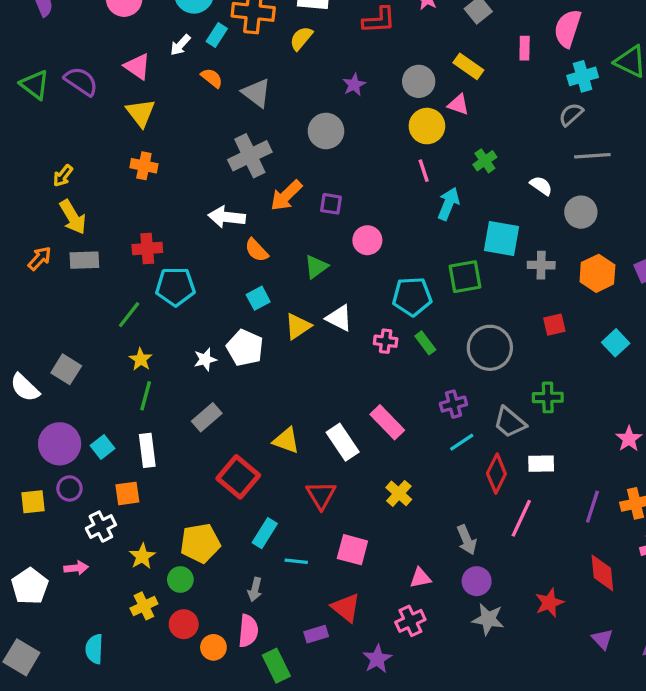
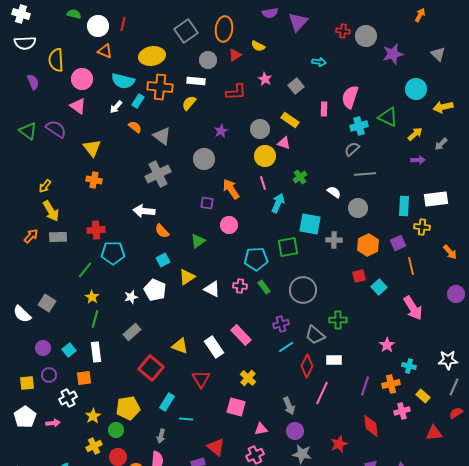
pink triangle: (137, 66) -> (78, 106), moved
orange arrow: (286, 196) -> (231, 189), moved, turned 100
white triangle: (339, 318) -> (212, 289), moved
red square: (554, 325) -> (359, 276), moved
purple circle: (60, 444) -> (43, 348), size x0.6
pink square: (352, 550) -> (236, 407), moved
white pentagon: (30, 586) -> (25, 417), moved

